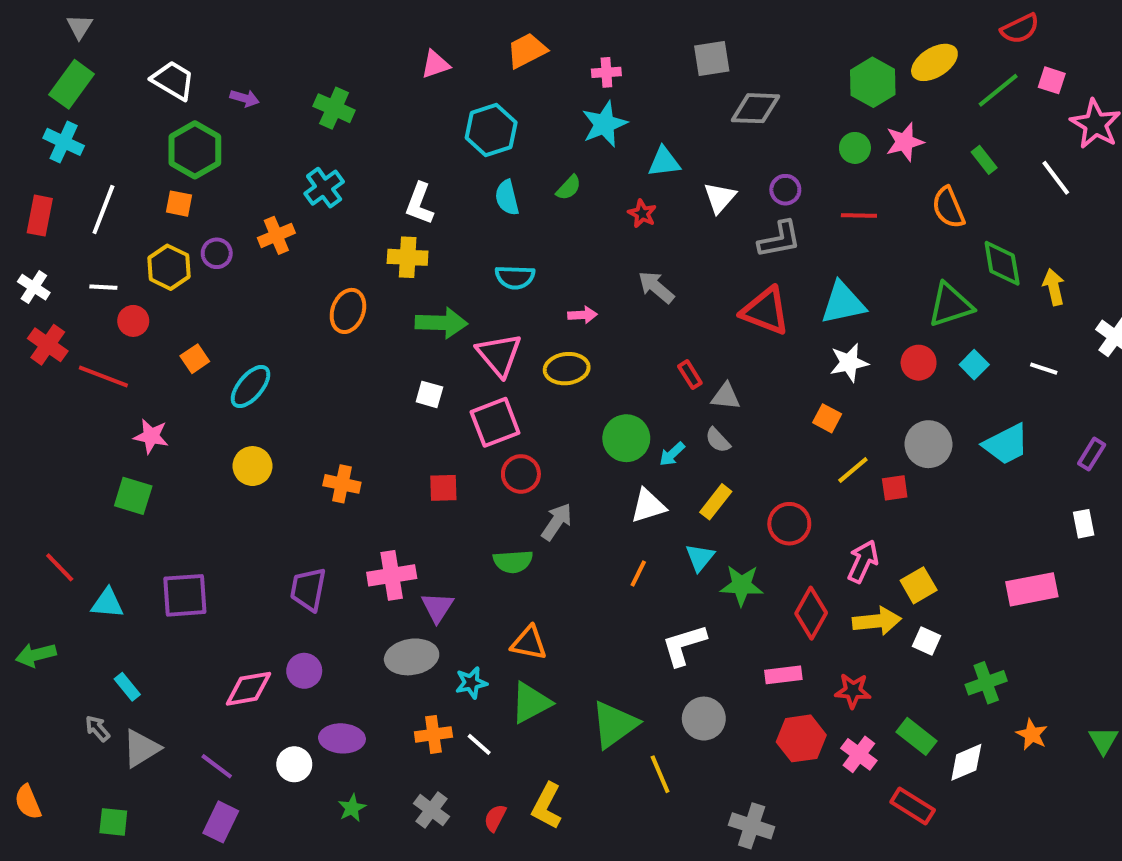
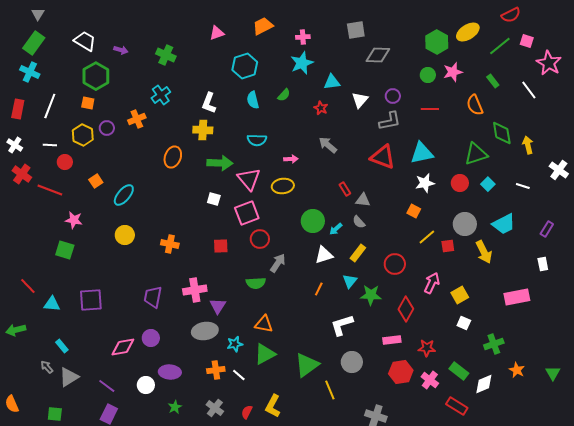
yellow arrow: (877, 621) -> (484, 252), moved, turned 70

